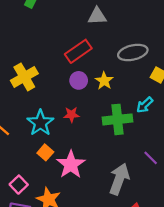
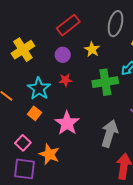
gray ellipse: (133, 52) -> (115, 24), turned -60
purple circle: (79, 80) -> (63, 55), moved
orange square: (45, 152) -> (35, 113), moved

